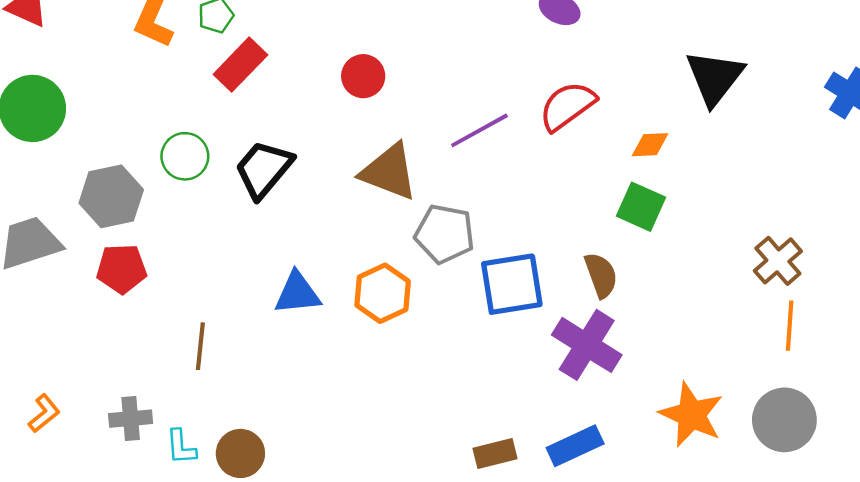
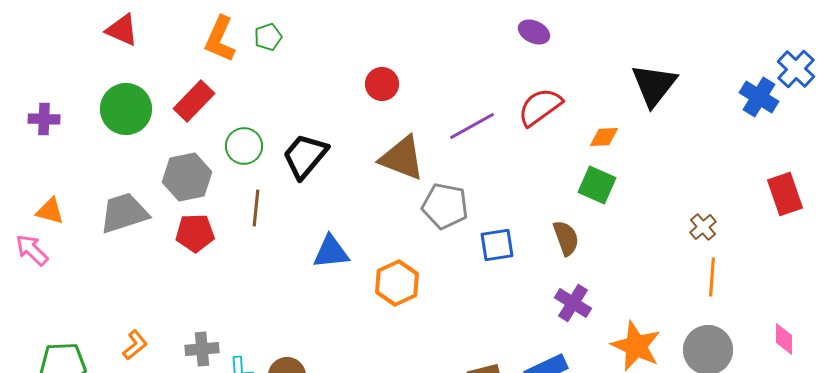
red rectangle: (240, 65) -> (194, 101), moved
brown cross: (778, 261) -> (703, 227), size x0.7
blue square: (512, 284) -> (497, 245), size x0.7
orange hexagon: (383, 293) -> (397, 283), moved
purple cross: (587, 345) -> (573, 303), moved, size x0.7
brown line: (200, 346) -> (256, 208), moved

